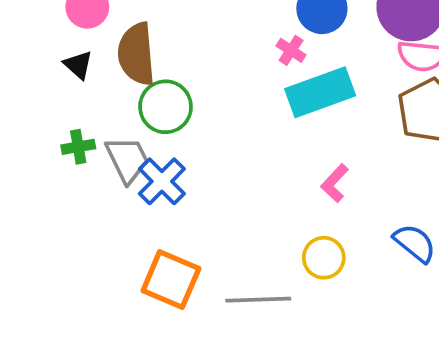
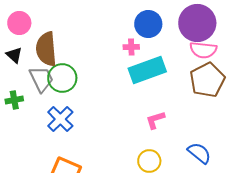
pink cross: (291, 50) -> (131, 47), turned -35
gray trapezoid: (127, 160) -> (41, 79), moved
pink L-shape: (335, 183) -> (155, 120), turned 30

